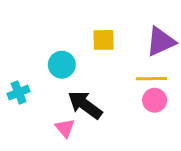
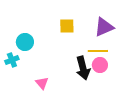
cyan circle: (62, 65) -> (25, 42), moved
black arrow: (85, 105) -> (83, 68), moved, turned -140

